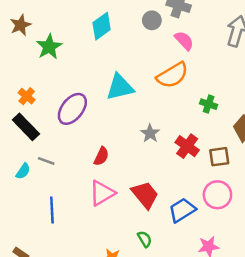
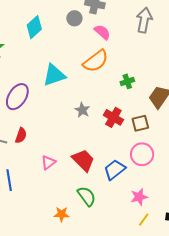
green cross: (209, 104) -> (127, 81), turned -32
red semicircle: (101, 156) -> (21, 135), moved
pink triangle: (102, 193) -> (48, 162), size x0.7
green semicircle: (145, 239) -> (87, 196), size x1.5

